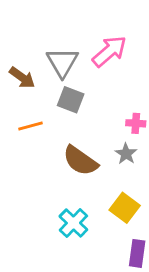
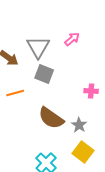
pink arrow: (109, 51) -> (72, 39), size x0.6
gray star: (126, 154) -> (79, 125), moved

